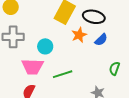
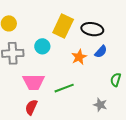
orange star: (79, 35) -> (79, 57), moved
cyan circle: (45, 46) -> (42, 46), moved

